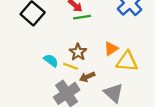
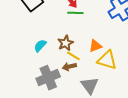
cyan semicircle: (51, 61) -> (40, 46), turned -96
yellow line: (71, 66) -> (73, 56), moved

